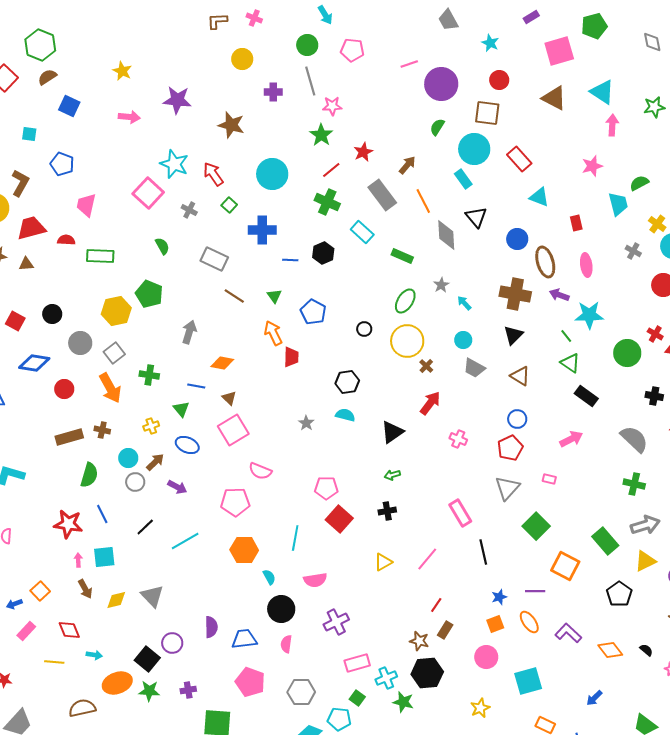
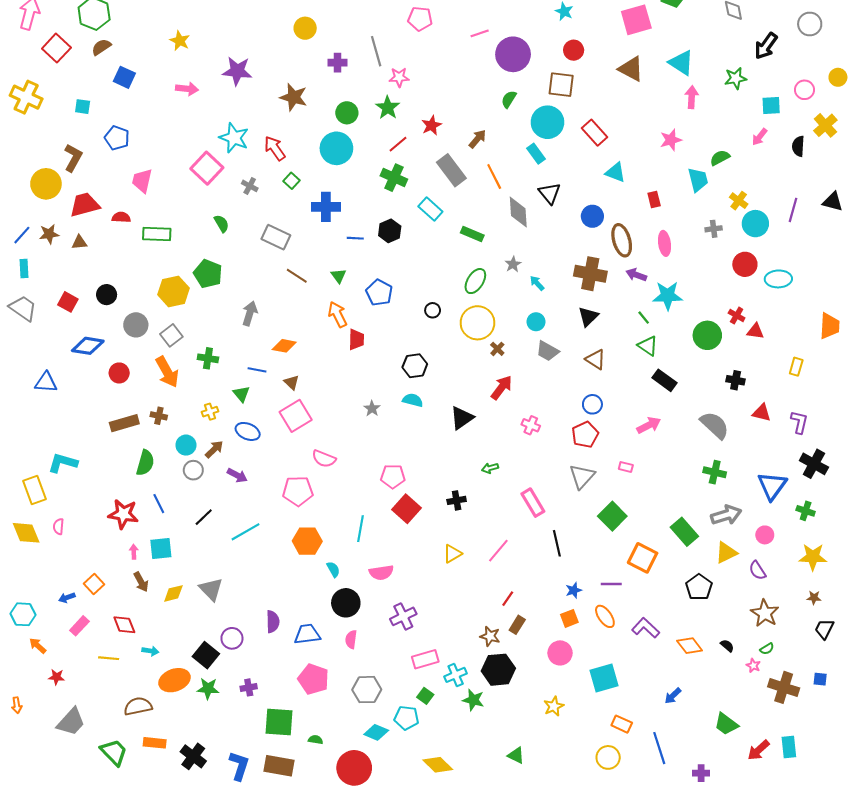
green circle: (307, 45) -> (347, 113), moved
gray cross: (633, 251) -> (714, 229), turned -35
green arrow: (392, 475) -> (490, 468), moved

